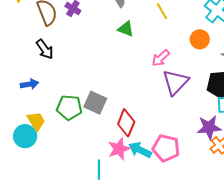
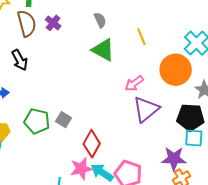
green triangle: (126, 29) -> (103, 50), size x1.4
orange circle: (200, 39) -> (176, 70), size x1.6
gray square: (95, 103) -> (63, 120), size x0.7

